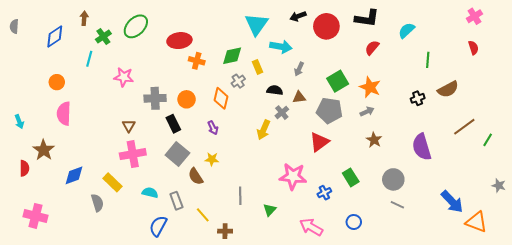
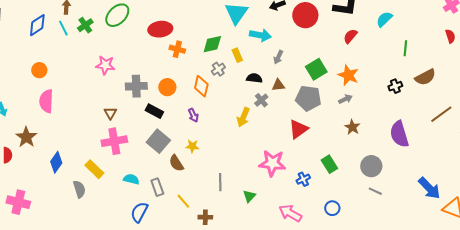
cyan line: (89, 59) -> (63, 28), moved, turned -42
black rectangle: (173, 124) -> (154, 111), turned -36
blue diamond: (74, 175) -> (56, 162), turned -35

